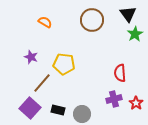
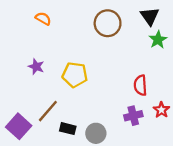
orange semicircle: (45, 22) -> (43, 19), moved
brown line: (42, 83) -> (48, 111), moved
red star: (136, 103) -> (161, 110), moved
purple square: (30, 108) -> (19, 126), moved

